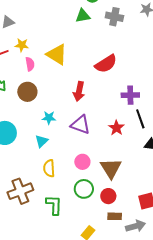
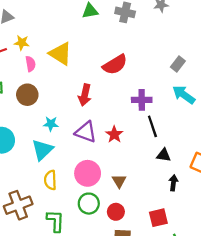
red star: (116, 128) -> (114, 134), moved
cyan triangle: (42, 141) -> (42, 150), size x1.5
pink circle: (82, 162) -> (88, 173), size x1.5
brown triangle: (111, 168) -> (119, 181), size x0.6

